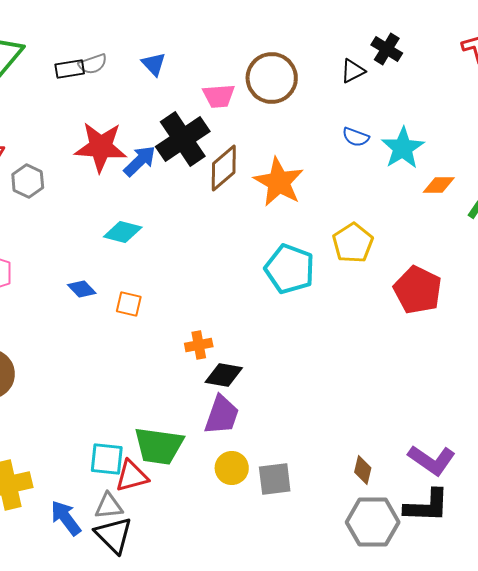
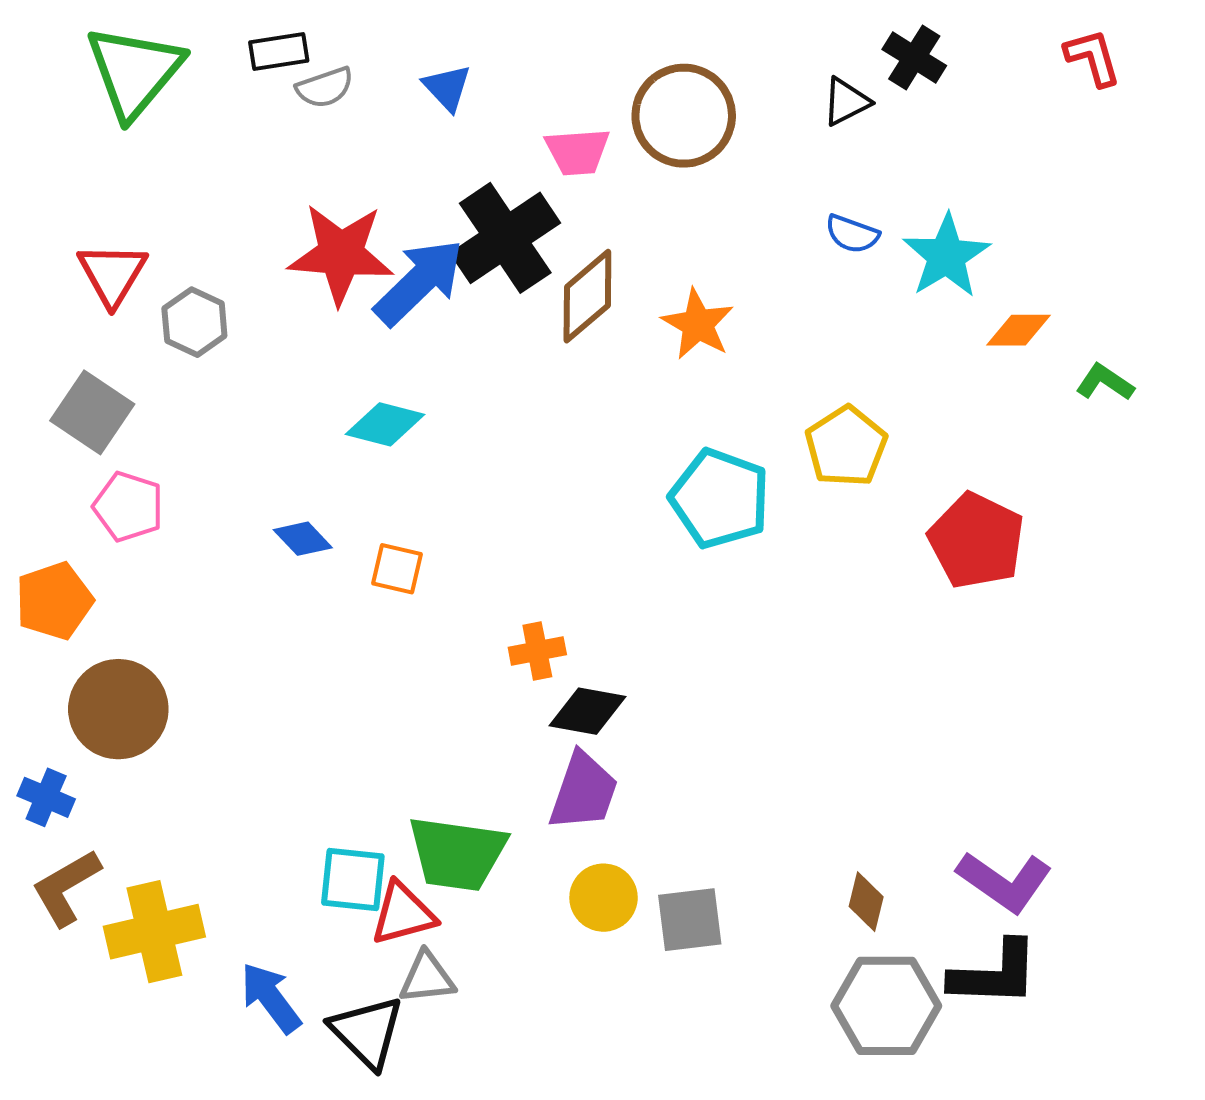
black rectangle: (70, 69) -> (279, 51), moved
blue arrow: (140, 161) -> (419, 282), size x1.4
orange star: (279, 182) -> (698, 324), size x0.7
gray triangle: (109, 506) -> (427, 978), moved

